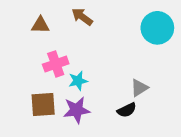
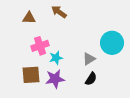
cyan circle: (157, 28) -> (112, 43), moved
gray triangle: (139, 88) -> (89, 59), moved
black semicircle: (127, 110) -> (91, 79), turned -32

